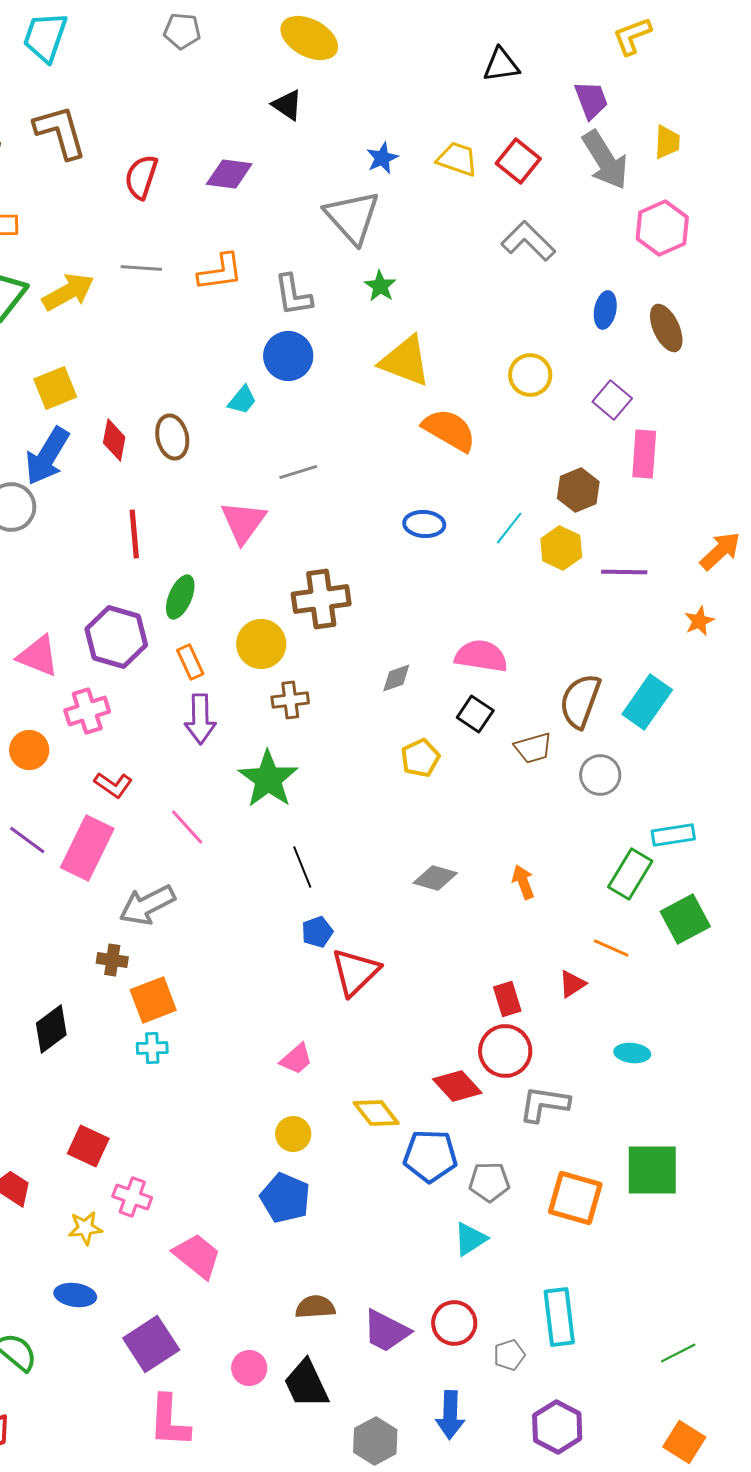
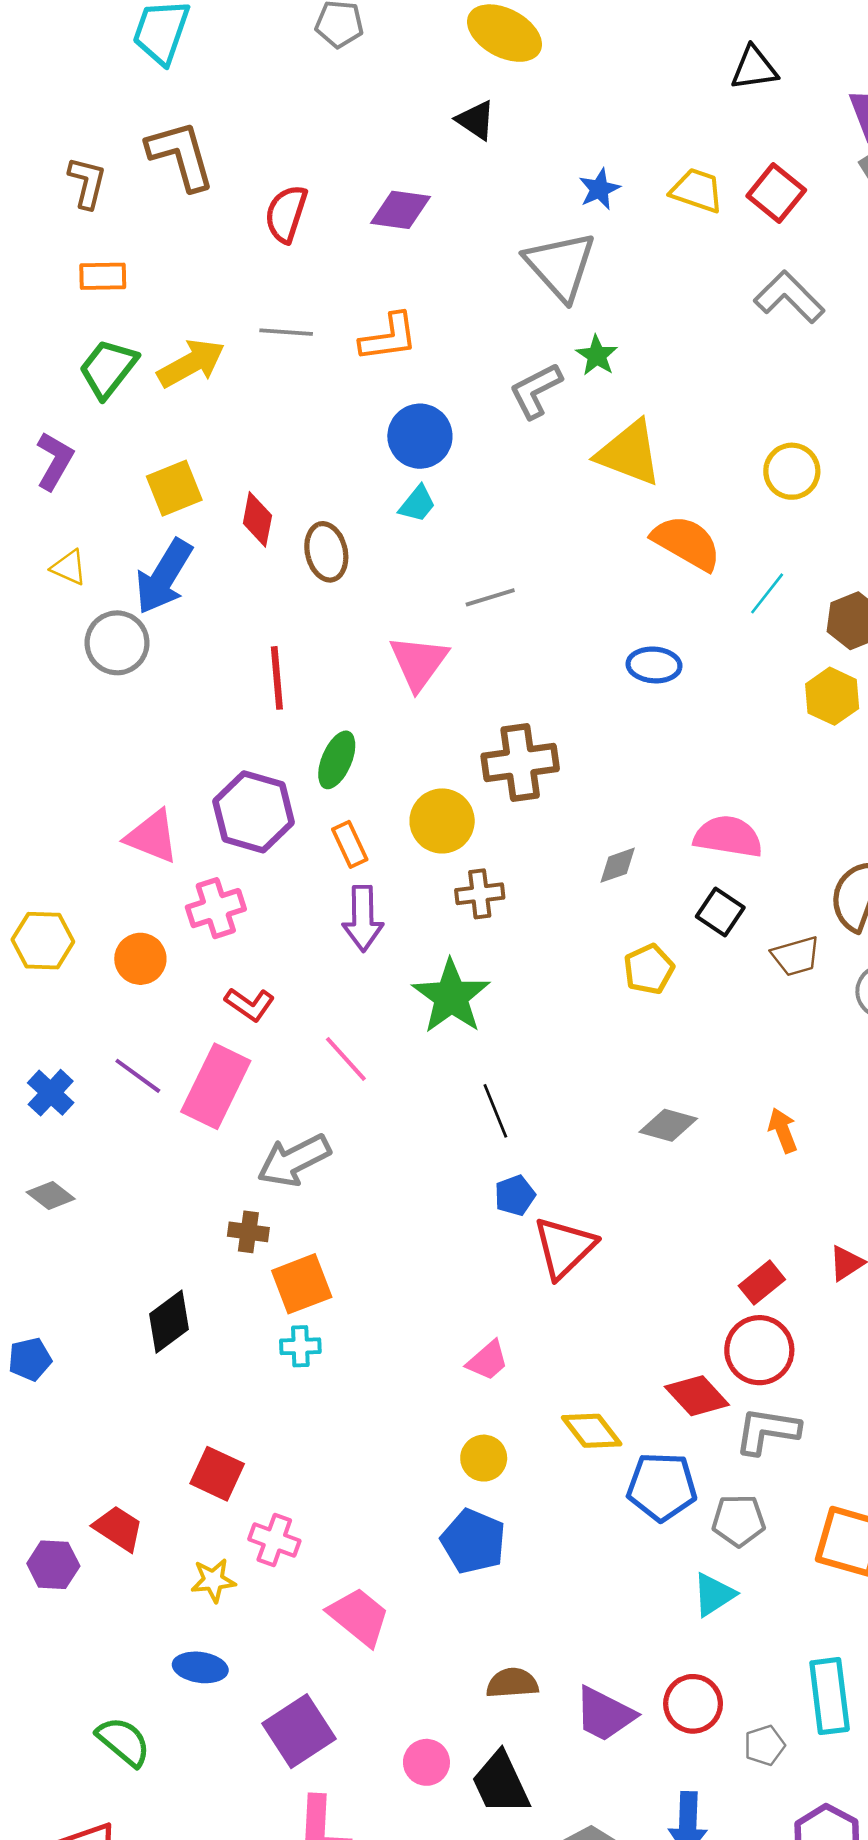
gray L-shape: (293, 295) -> (536, 391), moved, turned 72
blue circle: (288, 356) -> (420, 436), moved
red diamond: (114, 440) -> (257, 519), moved
cyan line: (509, 528) -> (767, 593), moved
red rectangle: (507, 999) -> (762, 1283), turned 68
gray L-shape: (544, 1104) -> (767, 1431), moved

